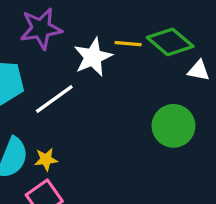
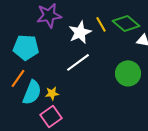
yellow line: (128, 44) -> (101, 24), turned 56
white line: (54, 99) -> (78, 62), moved

